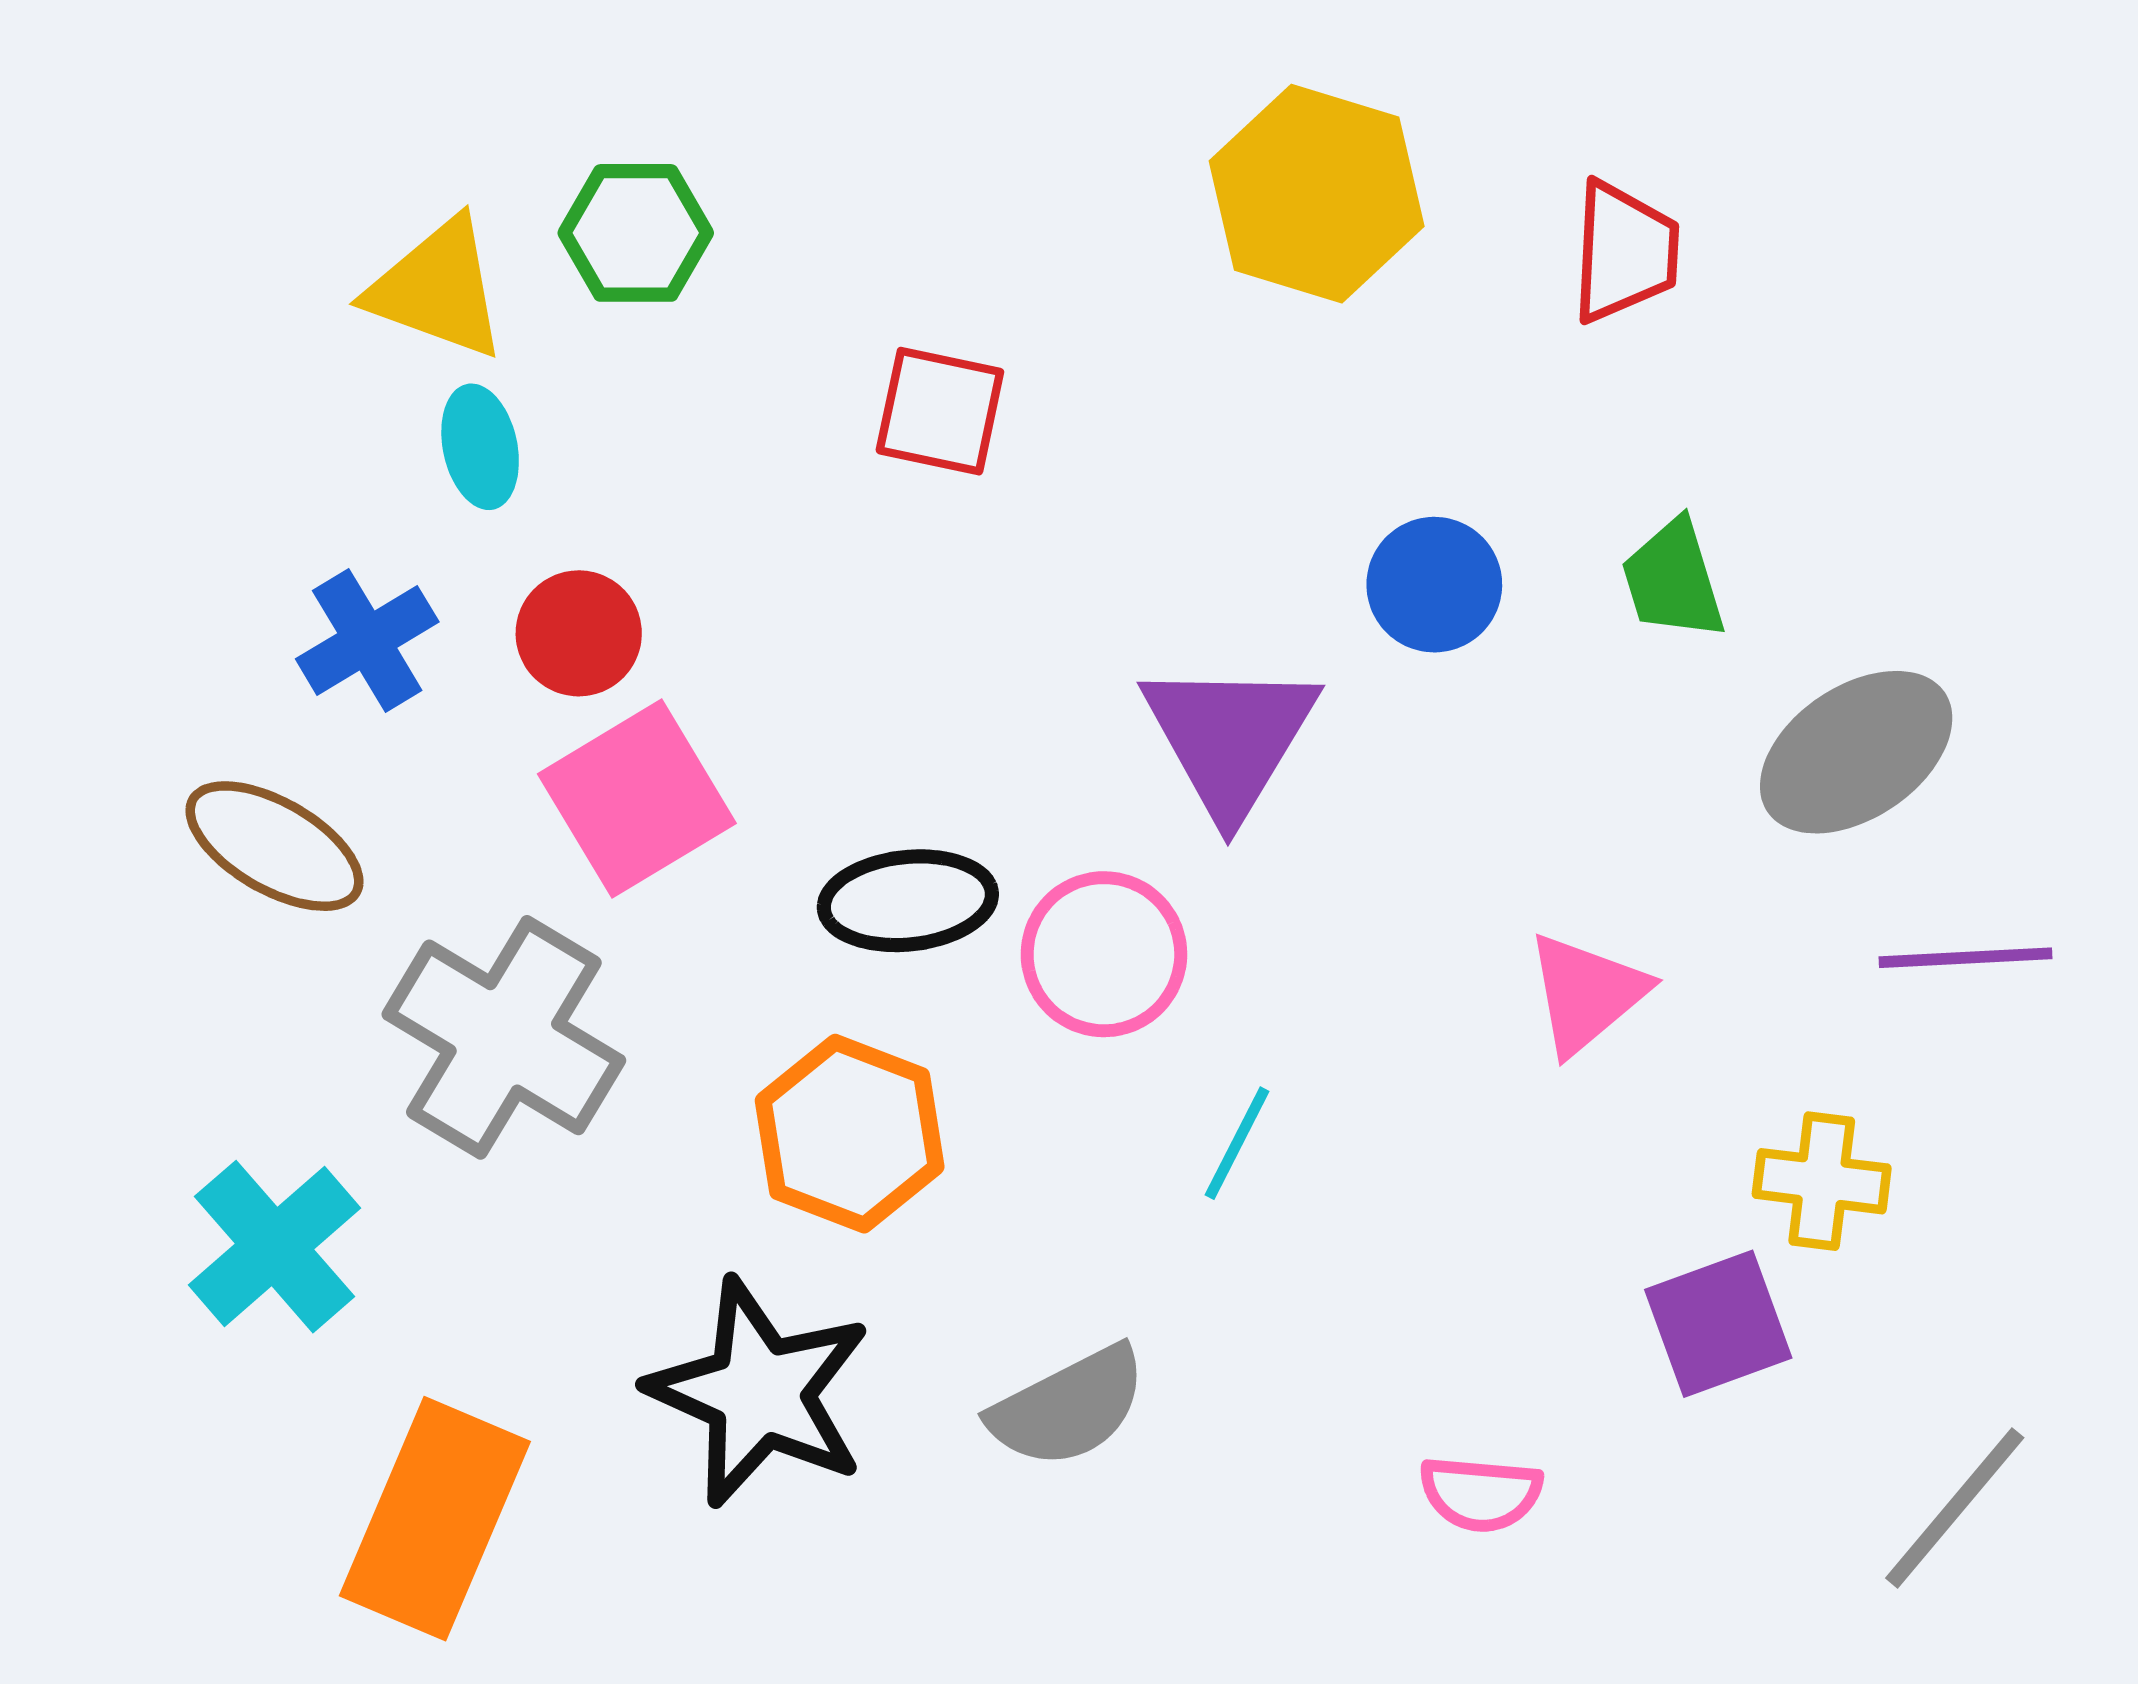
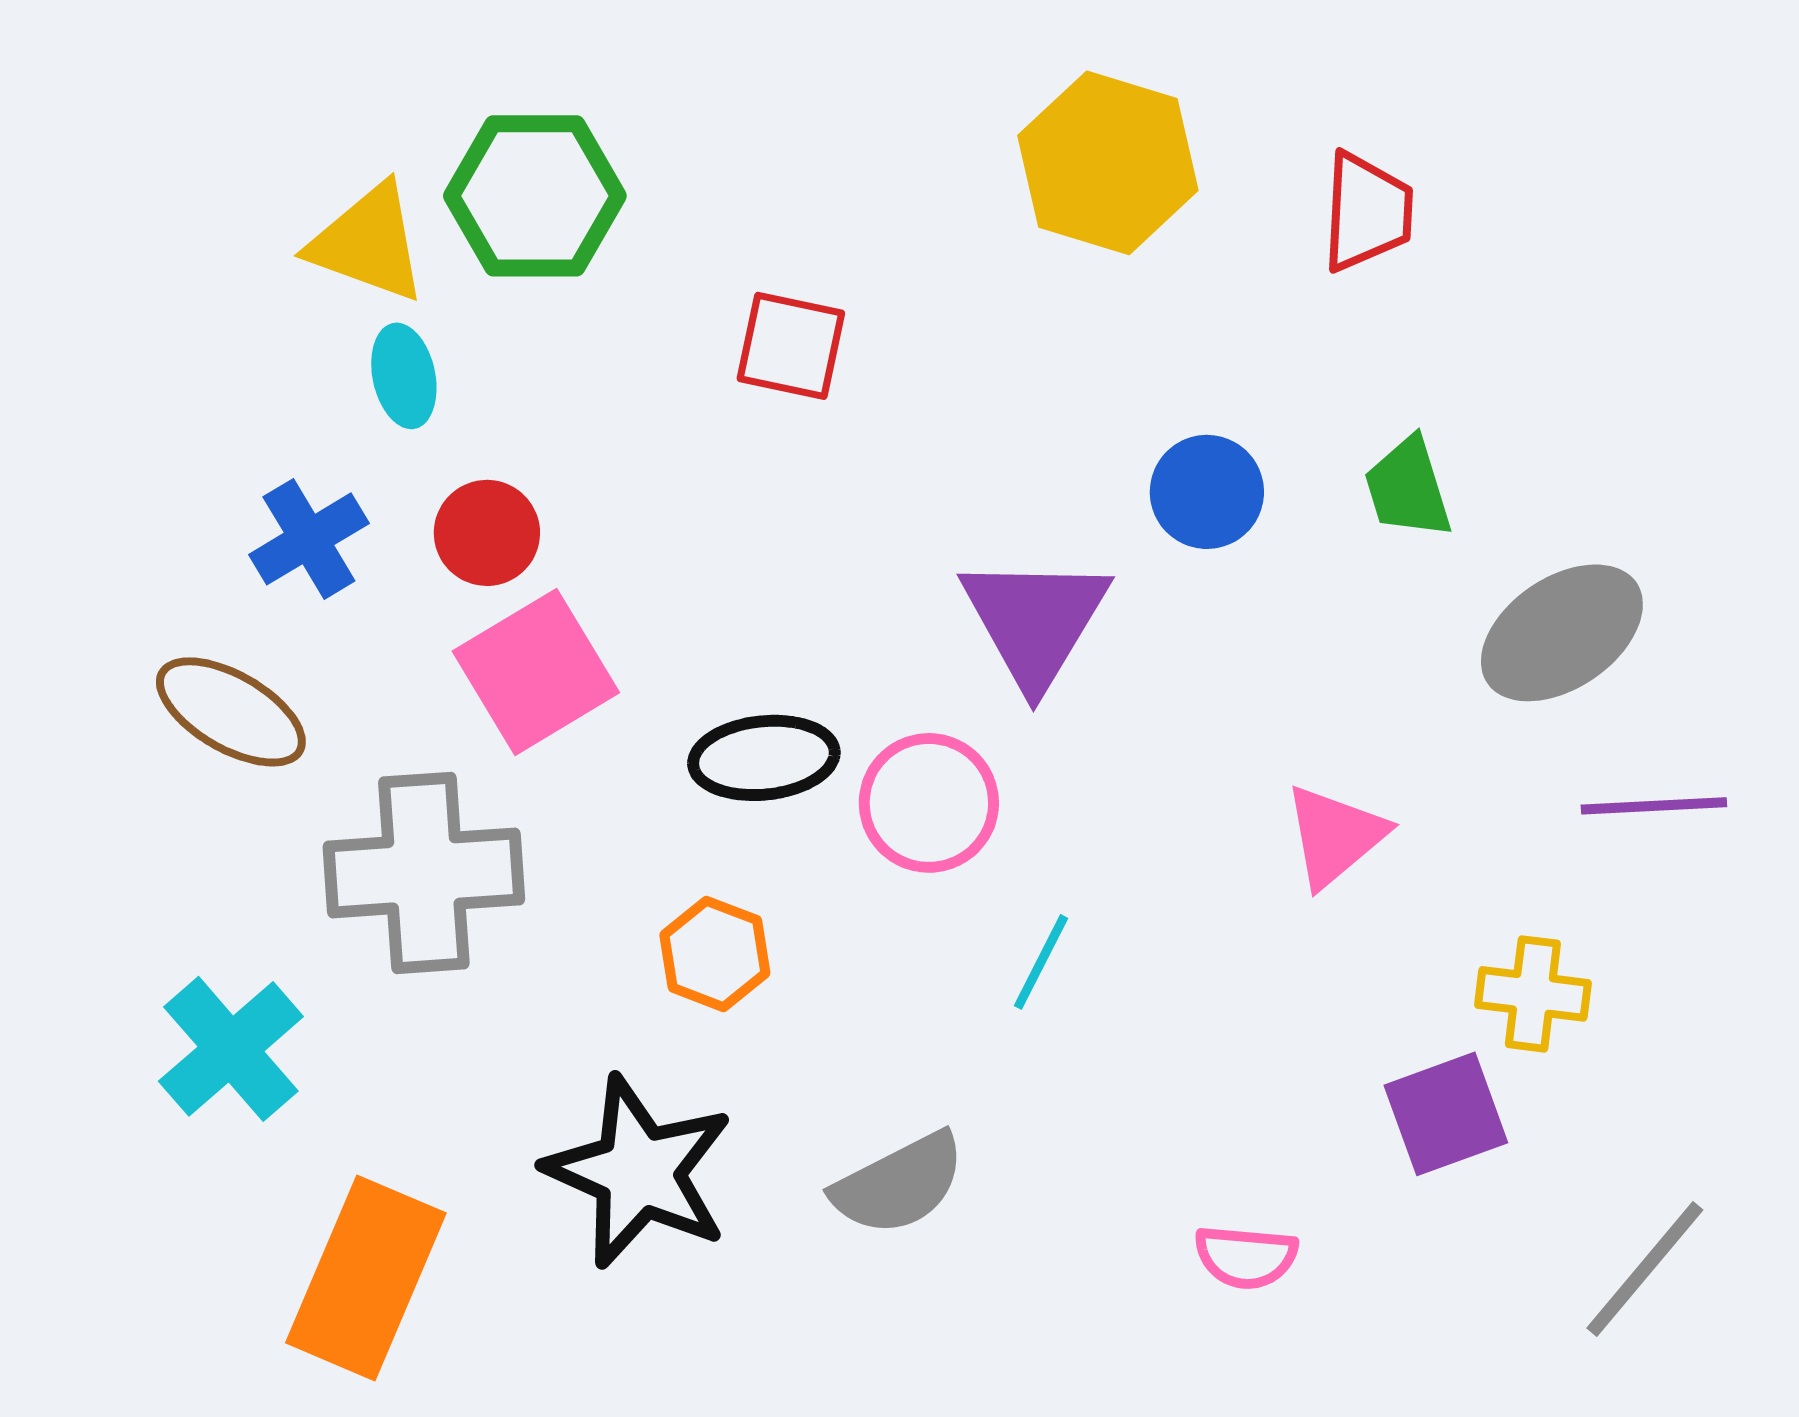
green hexagon: (636, 233) -> (535, 196), size x1.4
gray cross: (504, 1037) -> (424, 873), turned -35
orange hexagon: (850, 1134) -> (715, 954), size x0.7

